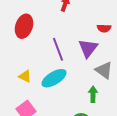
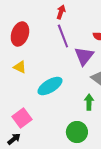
purple line: (58, 49) -> (63, 36), moved
yellow triangle: (25, 76) -> (20, 67), moved

